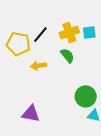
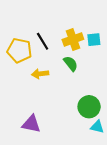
black line: (40, 35) -> (43, 41), turned -72

